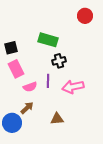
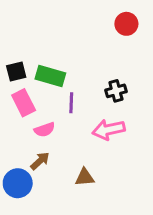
green rectangle: (48, 40) -> (50, 76), moved
black cross: (59, 61) -> (116, 91), moved
purple line: (48, 81) -> (71, 103), moved

